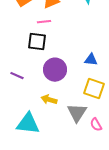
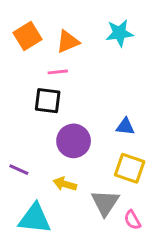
purple line: (17, 76) -> (19, 170), moved

